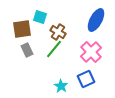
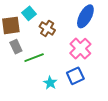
cyan square: (40, 17) -> (29, 13), turned 32
green line: (54, 49) -> (34, 58), moved, turned 30

